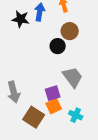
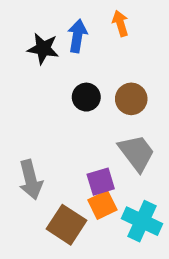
brown circle: (70, 31) -> (131, 99), moved
black circle: (58, 46) -> (86, 97), moved
cyan cross: (76, 115) -> (142, 221), size x1.5

